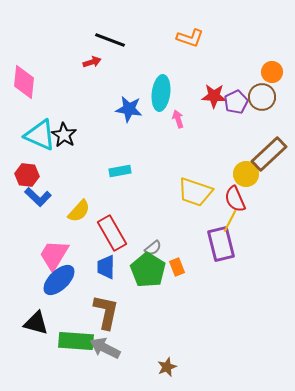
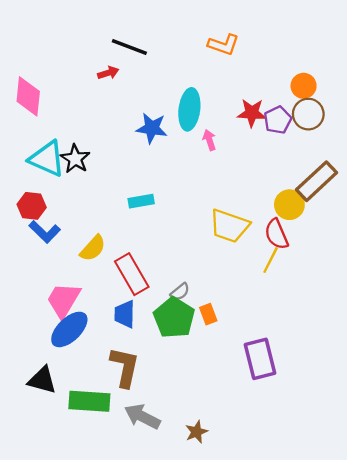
orange circle: (272, 72) -> (304, 86), moved
purple rectangle: (221, 244) -> (260, 359), moved
gray arrow: (105, 348) -> (142, 417), moved

